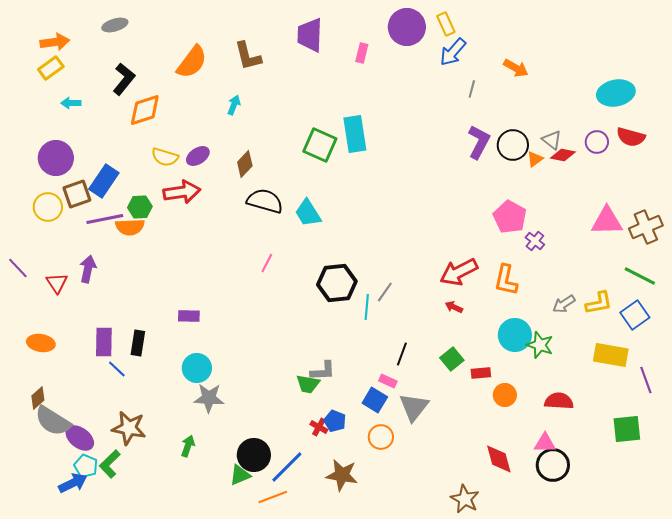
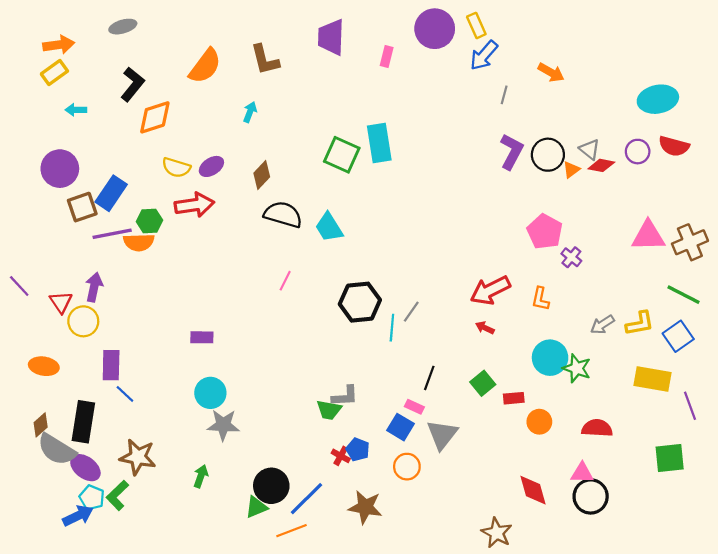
yellow circle: (48, 207) -> (83, 321), moved
orange L-shape: (506, 280) -> (540, 299), size x0.7
black rectangle: (138, 343) -> (83, 422), moved, size x1.5

